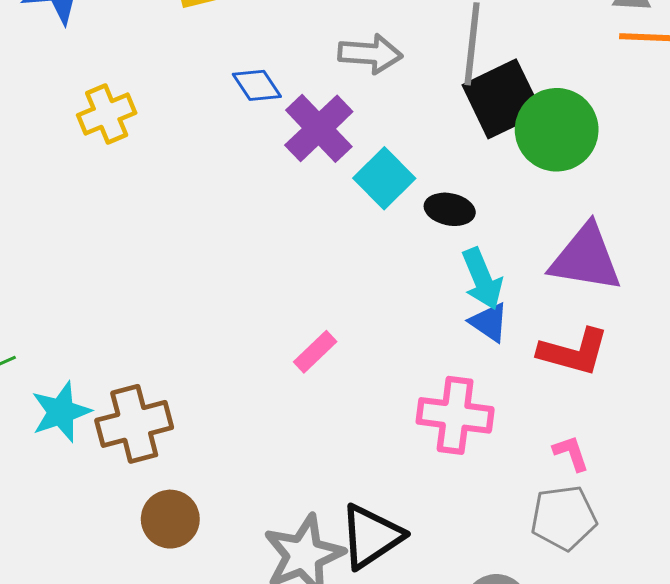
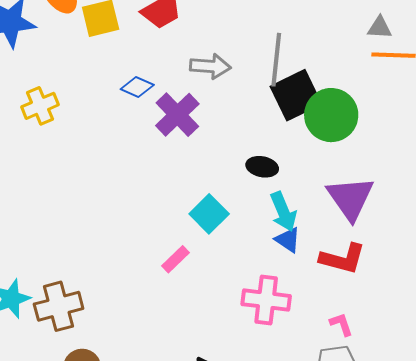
blue diamond: (257, 85) -> (137, 87), turned -32
cyan square: (384, 178) -> (209, 214), moved
purple triangle: (586, 258) -> (350, 198), turned 46

